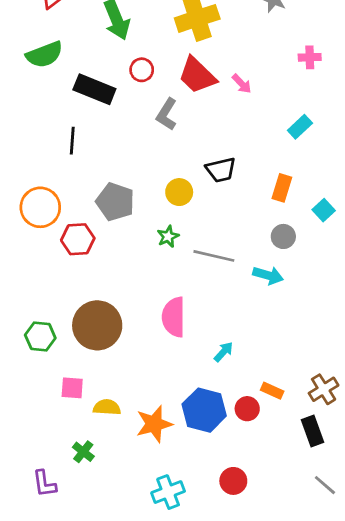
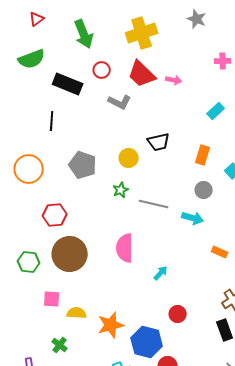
pink arrow: (242, 84) -> (174, 80), turned -35
gray L-shape: (167, 114) -> (120, 102), turned -95
red hexagon: (78, 239) -> (55, 215), moved
orange rectangle: (272, 391) -> (220, 252), moved
blue hexagon: (204, 410) -> (147, 342), moved

